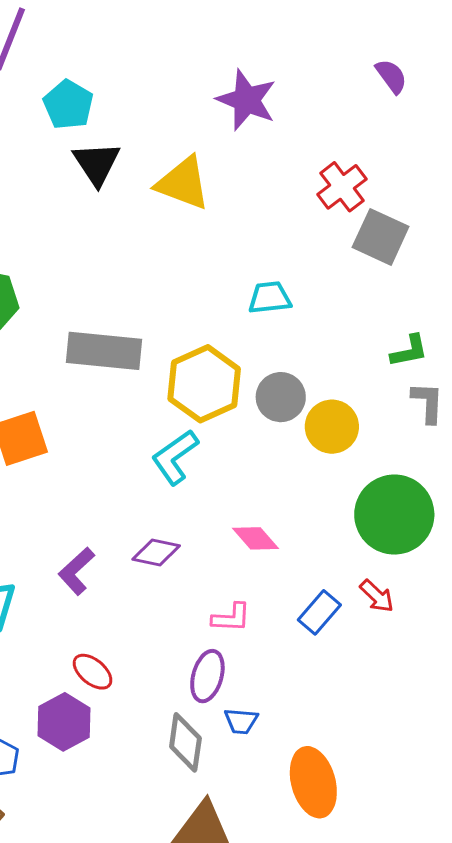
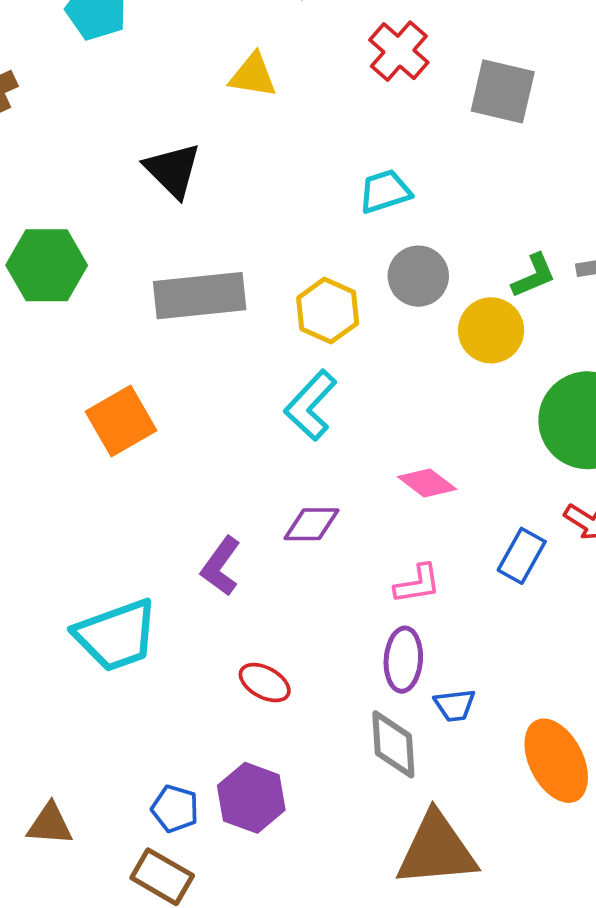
black triangle: (97, 164) -> (173, 170), moved
yellow triangle: (183, 183) -> (253, 75), size x0.7
red cross: (342, 187) -> (399, 51), moved
green L-shape: (409, 351) -> (534, 276), moved
yellow hexagon: (204, 384) -> (328, 311), size x0.7
gray circle: (281, 397) -> (418, 276), moved
purple hexagon: (64, 722) -> (251, 798), moved

